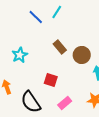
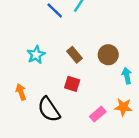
brown rectangle: (60, 47) -> (74, 55), moved
pink rectangle: (65, 103) -> (98, 114), moved

